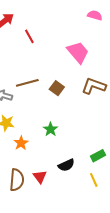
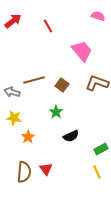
red line: (29, 36) -> (48, 26), moved
green star: (51, 129) -> (56, 112), moved
black semicircle: (66, 165) -> (71, 136), moved

